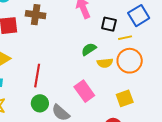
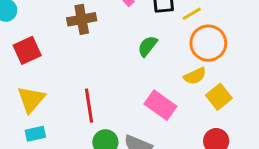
brown cross: (36, 15) -> (82, 19), moved
yellow semicircle: (105, 63) -> (195, 76), moved

